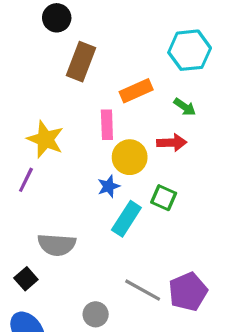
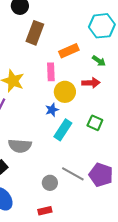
green square: (164, 198) -> (95, 123), moved
purple pentagon: (188, 292) -> (101, 175), turned -30
gray circle: (96, 314) -> (50, 183), moved

